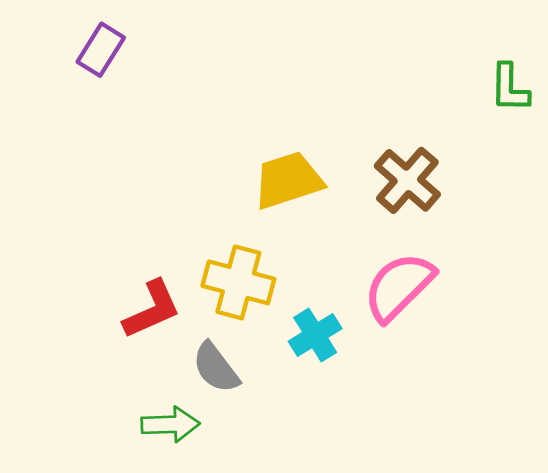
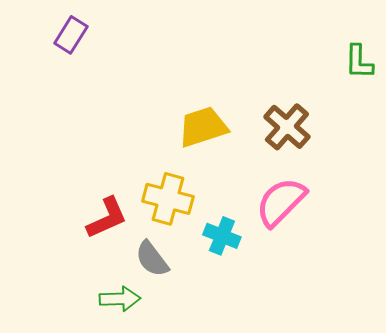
cyan cross: (315, 335) -> (222, 236), turned -36

